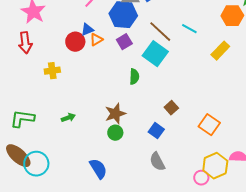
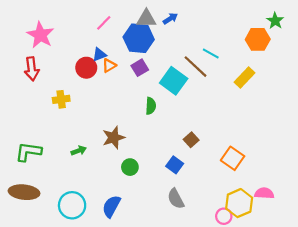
brown line: (160, 32) -> (195, 67), moved
brown star: (115, 114) -> (114, 138), moved
brown ellipse: (18, 156) -> (24, 192), turned -36
cyan circle: (36, 164) -> (72, 205), moved
blue semicircle: (98, 169) -> (111, 206), turned -120

